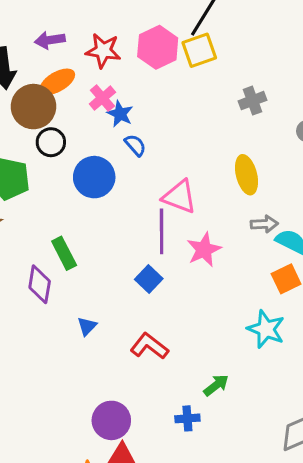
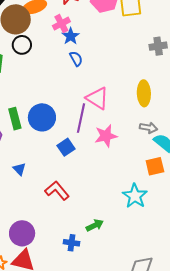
blue circle: (94, 177) -> (42, 117), moved
blue triangle: (87, 326) -> (19, 169), turned -40

